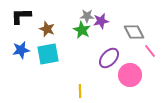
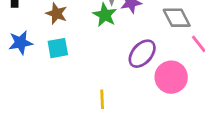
cyan square: (48, 54) -> (58, 48), size x0.7

